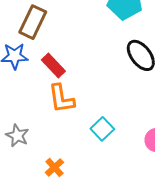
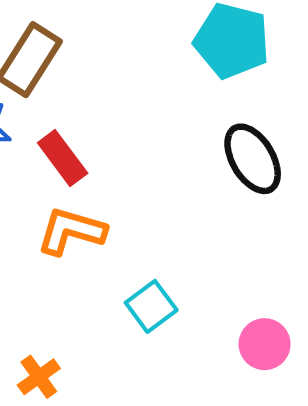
orange L-shape: (61, 99) -> (71, 231), turned 108

